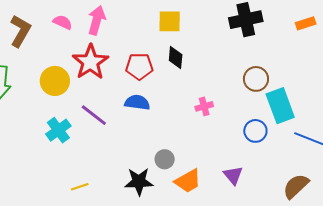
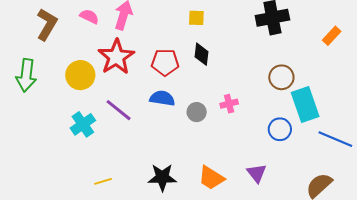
yellow square: (170, 21) -> (196, 18), size x0.7
orange rectangle: (306, 23) -> (332, 36), moved, turned -30
gray circle: (165, 159) -> (197, 112), moved
orange trapezoid: (188, 181) -> (211, 178), turned 60

